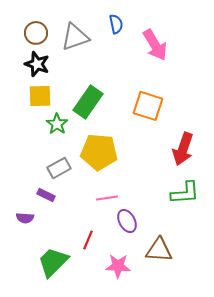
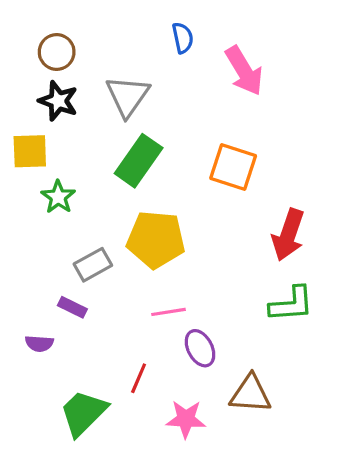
gray triangle: (75, 37) -> (128, 96), moved, turned -36
yellow square: (40, 96) -> (30, 151), moved
green star: (57, 124) -> (58, 197), moved

